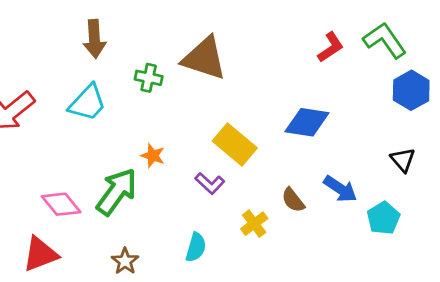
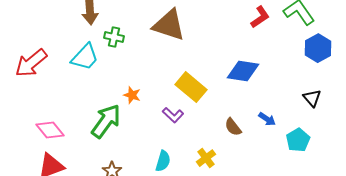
green cross: (149, 78) -> (114, 37), moved
blue arrow: (340, 189) -> (267, 119), size x0.7
pink diamond: (61, 204) -> (50, 130), moved
yellow cross: (254, 224) -> (206, 158), moved

